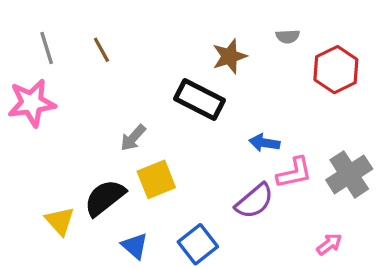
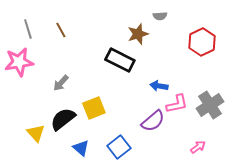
gray semicircle: (288, 36) -> (160, 16), moved
gray arrow: (133, 138) -> (61, 83), moved

